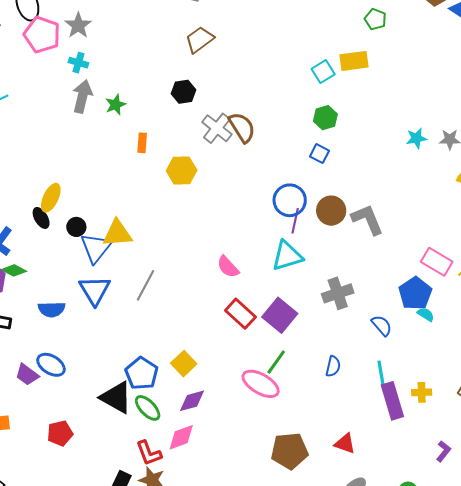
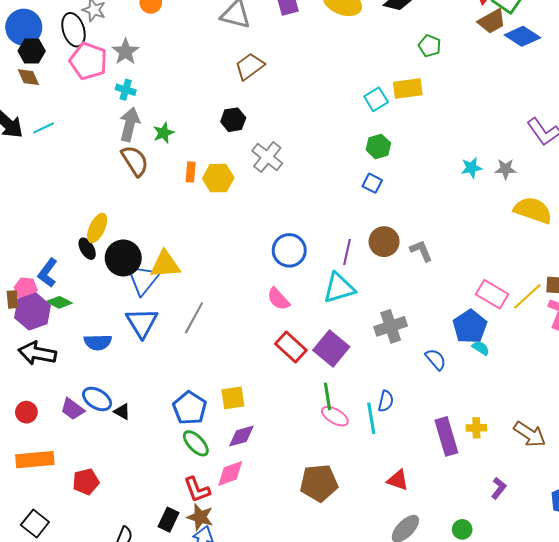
brown semicircle: (242, 127) -> (135, 161), moved
yellow hexagon: (182, 170) -> (218, 178), moved
blue circle: (290, 200) -> (289, 250), moved
gray L-shape: (367, 219) -> (421, 251), size x0.7
black circle: (76, 227) -> (123, 258), size x1.8
green line: (276, 362) -> (328, 396), turned -44
yellow square: (184, 364) -> (233, 398), turned 35
cyan line: (381, 376) -> (371, 418), moved
pink ellipse: (261, 384) -> (335, 416), moved, size x0.7
black triangle: (116, 398) -> (122, 412), moved, size x0.5
red pentagon: (60, 433) -> (86, 482), moved
brown pentagon: (289, 451) -> (319, 483), moved

